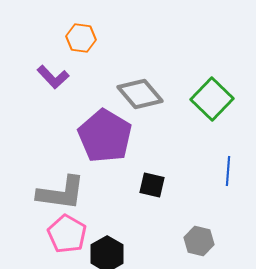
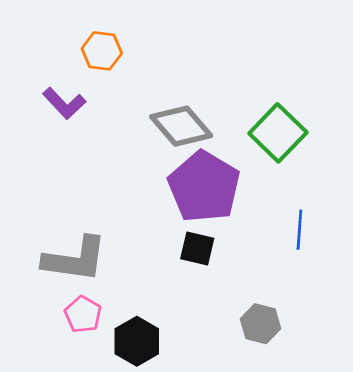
purple pentagon: (105, 136) -> (204, 187), moved
pink pentagon: (67, 234) -> (83, 314), size x0.7

